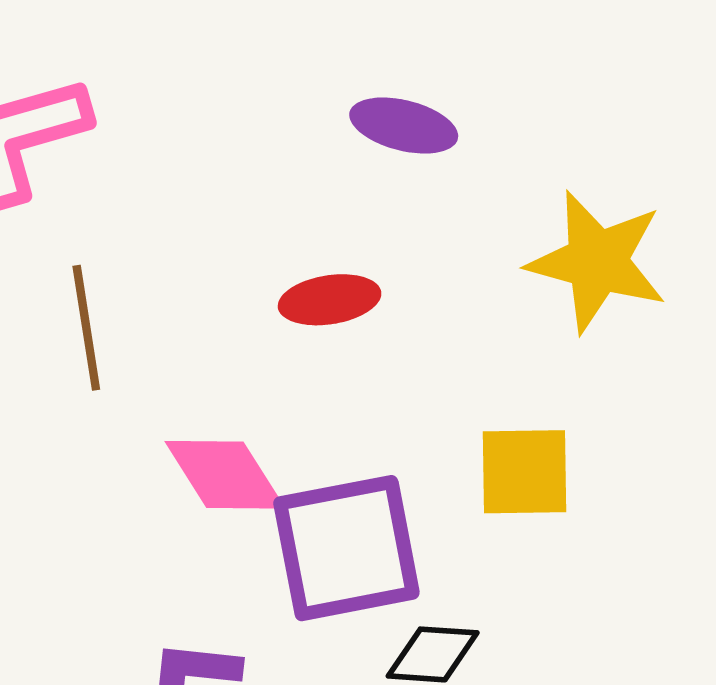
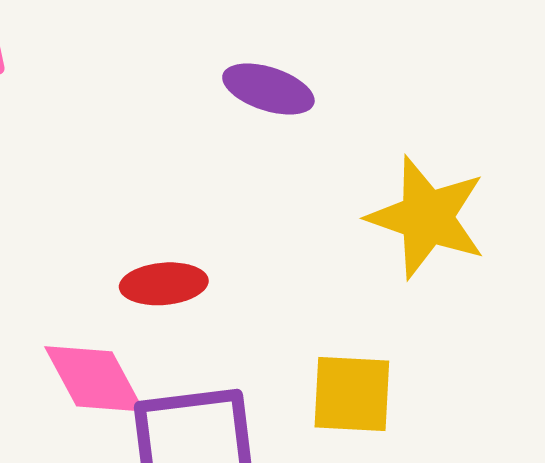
red ellipse: (330, 300) -> (164, 284), moved

